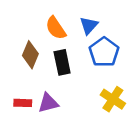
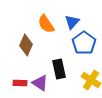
black rectangle: (62, 62) -> (59, 69), moved
purple triangle: (48, 103) -> (40, 83), turned 48

